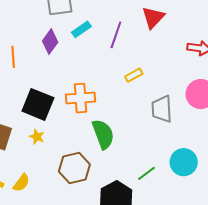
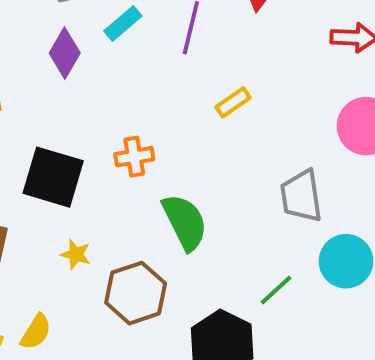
orange cross: (81, 98) -> (134, 157), size x0.7
gray trapezoid: (162, 109) -> (301, 196), moved
yellow star: (37, 137) -> (76, 254), moved

